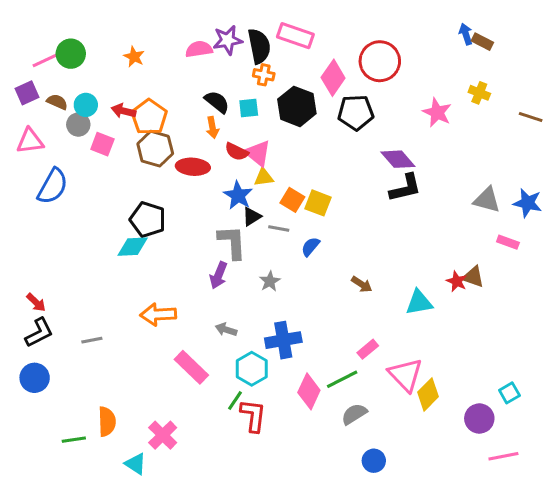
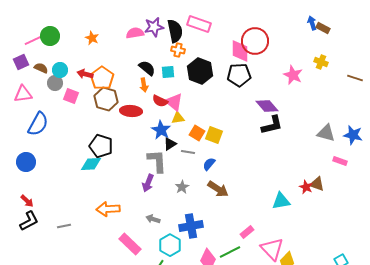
pink diamond: (333, 78) -> (240, 51), moved, turned -35
brown arrow: (362, 284) -> (218, 189), moved, size x1.5
blue circle: (35, 378) -> (26, 162), moved

